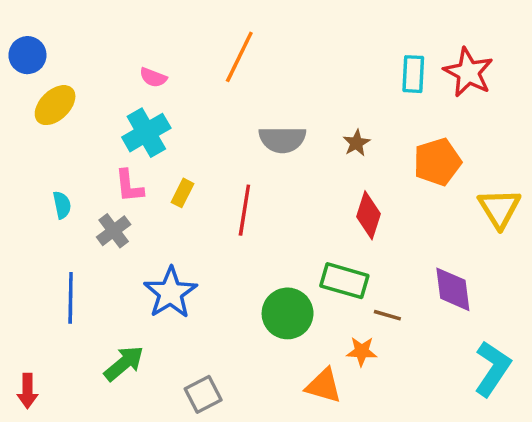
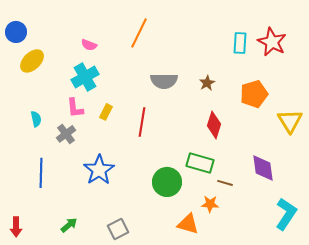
green arrow: (124, 363) -> (69, 225), moved, size x0.7

